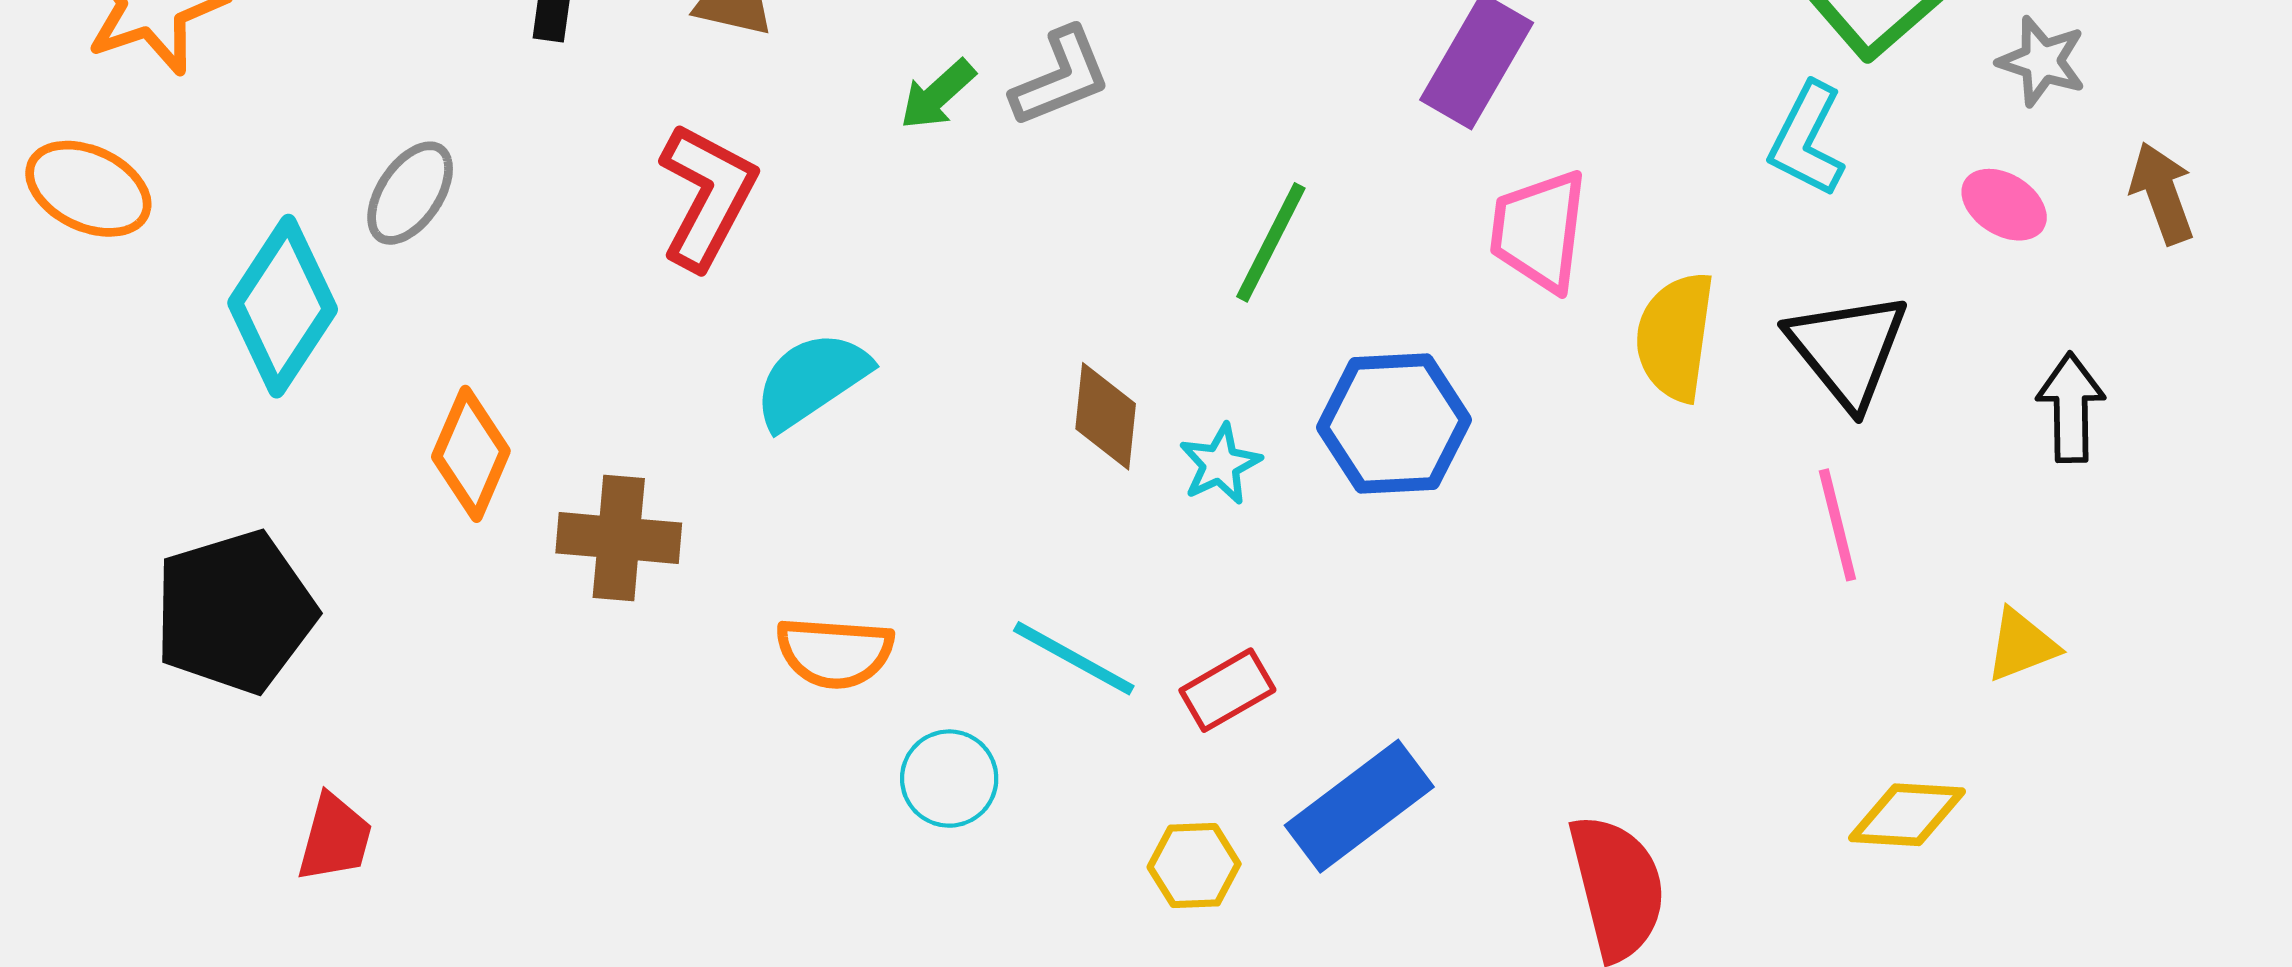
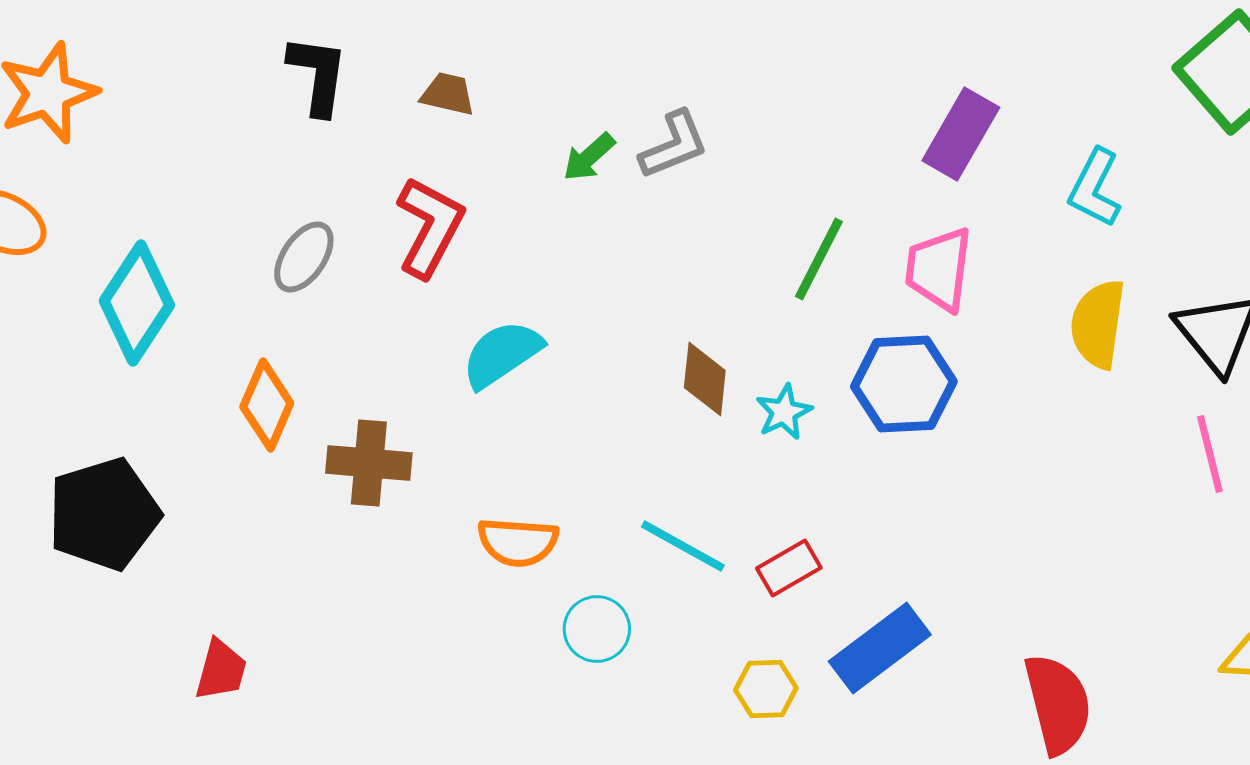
cyan L-shape: (1807, 139) -> (1095, 188), moved
gray ellipse: (410, 193) -> (304, 257), moved
pink trapezoid: (1539, 231) -> (939, 269), moved
red trapezoid: (335, 838) -> (221, 670), moved

